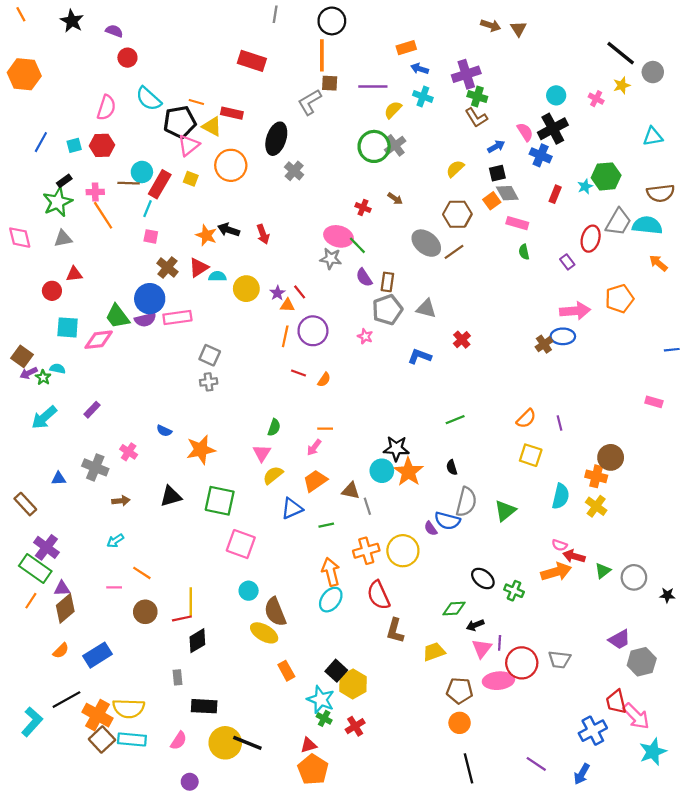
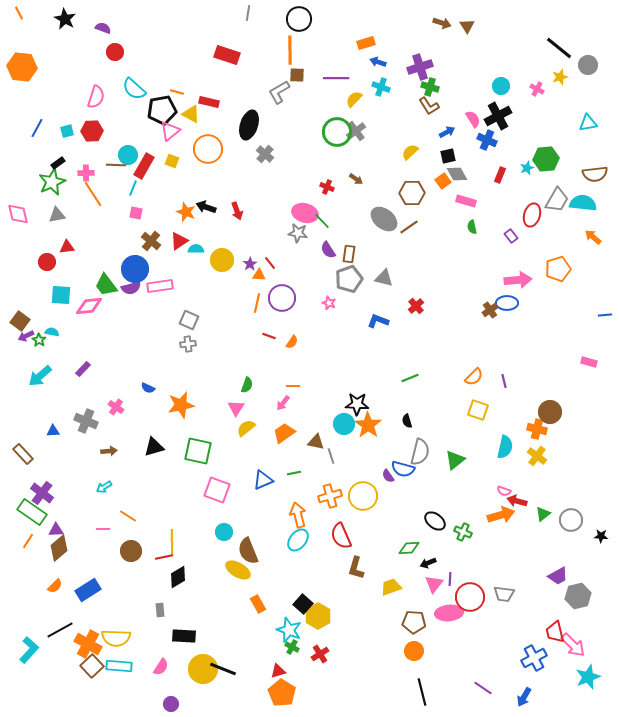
blue triangle: (292, 509) -> (263, 480), moved

